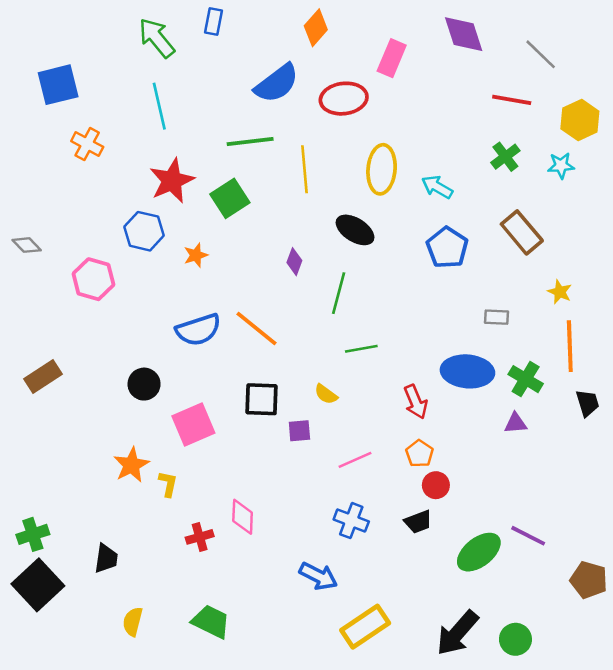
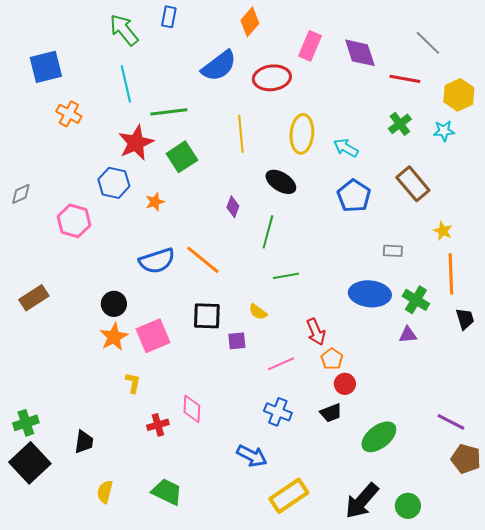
purple diamond: (464, 34) -> (360, 53), moved
green line: (250, 141) -> (169, 112), moved
gray diamond: (27, 245) -> (21, 194), turned -70
red arrow: (416, 402) -> (316, 332), moved
orange star: (131, 465) -> (114, 337), moved
purple line: (528, 536) -> (451, 422), moved

